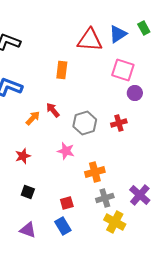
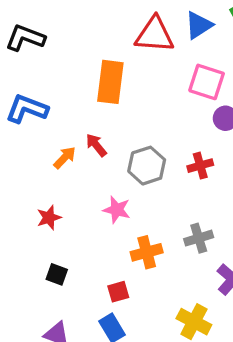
orange rectangle: (62, 70) -> (110, 82), size x1.5
orange cross: (95, 172) -> (147, 252), moved
gray cross: (105, 198) -> (199, 238), moved

